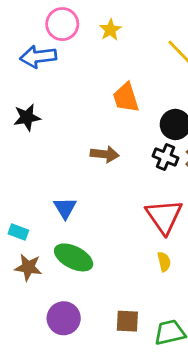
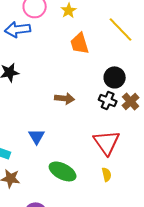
orange trapezoid: (126, 98) -> (80, 43), moved
green ellipse: (74, 257) -> (63, 171), moved

